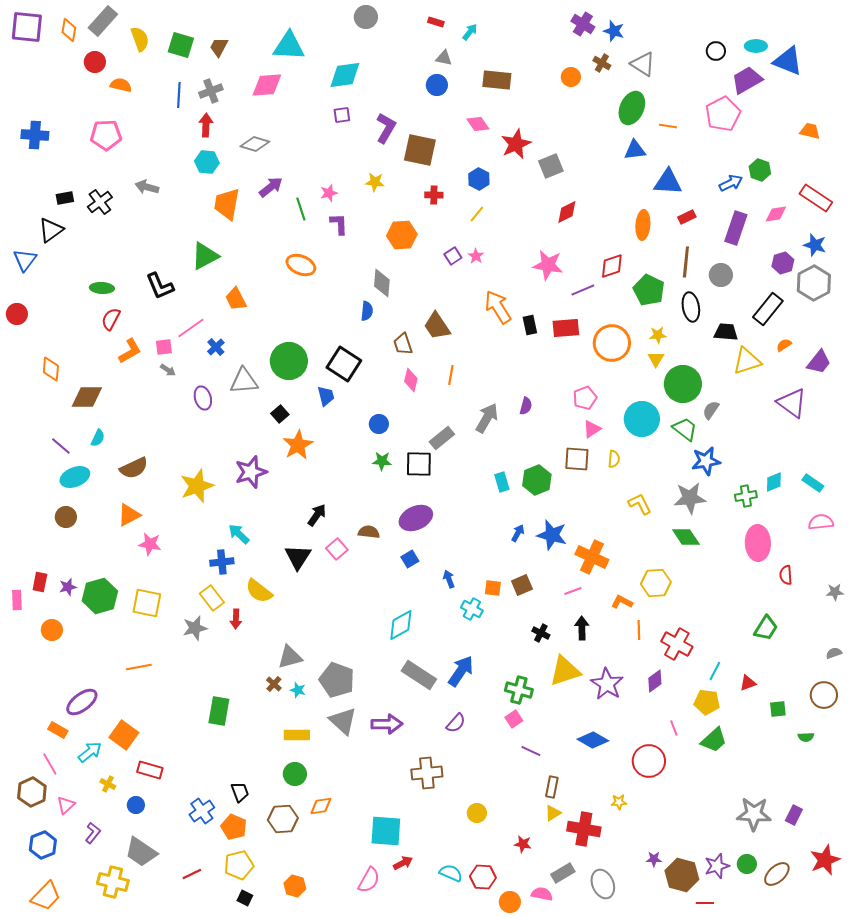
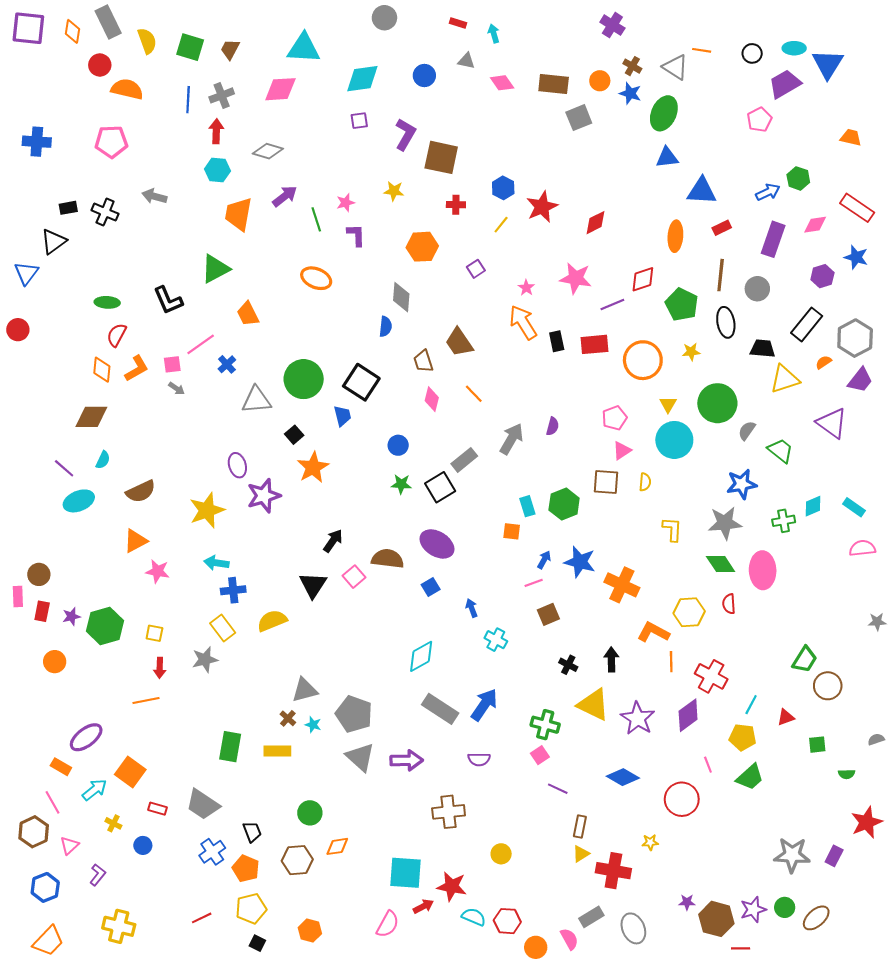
gray rectangle: (103, 21) -> (108, 22), turned -68
blue star: (614, 31) -> (630, 93), moved
cyan arrow: (470, 32) -> (494, 33), turned -54
blue triangle: (788, 61) -> (828, 64), turned 40
brown rectangle: (497, 80) -> (554, 84), moved
orange semicircle: (121, 85) -> (127, 89), size x1.4
blue circle: (437, 85) -> (424, 75), moved
pink pentagon: (723, 114) -> (759, 120), size x0.7
pink diamond: (478, 124) -> (502, 83), moved
orange line: (668, 126) -> (702, 50), moved
red star: (516, 144) -> (542, 207), moved
gray square: (551, 166) -> (579, 118), moved
black cross: (100, 202) -> (105, 212), turned -30
pink star: (476, 256) -> (526, 288), moved
gray hexagon: (814, 283) -> (855, 338), moved
yellow triangle: (656, 359) -> (668, 404), moved
orange diamond: (51, 369) -> (102, 370), moved
orange line: (451, 375) -> (474, 394), turned -54
purple ellipse: (203, 398) -> (237, 465), moved
green trapezoid: (685, 429) -> (780, 450), moved
black square: (419, 464) -> (440, 487), turned -32
yellow L-shape: (640, 504) -> (672, 529), turned 30
brown circle: (66, 517) -> (39, 574), moved
purple ellipse: (416, 518) -> (437, 544), turned 56
brown semicircle: (369, 532) -> (388, 559), size x1.4
cyan arrow: (239, 534) -> (216, 563), moved, turned -35
pink ellipse: (758, 543) -> (763, 570), moved
red semicircle: (786, 575) -> (729, 604), moved
orange square: (493, 588) -> (512, 531), moved
yellow semicircle: (259, 591) -> (272, 621), turned 120
pink line: (573, 591) -> (534, 583), moved
pink rectangle: (17, 600) -> (18, 596), moved
orange L-shape: (622, 602) -> (653, 632), size x1.4
yellow square: (147, 603) -> (154, 633), size x0.6
red arrow: (236, 619) -> (160, 668), moved
gray semicircle: (834, 653) -> (876, 739), moved
yellow triangle: (565, 671) -> (593, 705), turned 44
purple diamond: (655, 681) -> (688, 715), size x1.4
brown circle: (824, 695) -> (828, 686), moved
purple semicircle: (456, 723) -> (479, 759), turned 50
yellow rectangle: (297, 735) -> (277, 751), moved
red rectangle: (150, 770) -> (158, 809), size x0.7
red star: (523, 844) -> (452, 886), moved, size x1.6
gray trapezoid: (141, 852) -> (203, 804), moved
red star: (825, 860) -> (867, 822), moved
pink semicircle: (542, 894) -> (569, 939), turned 50

